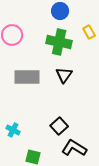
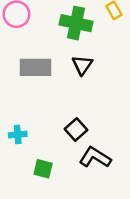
cyan cross: (13, 130) -> (18, 135), turned -32

